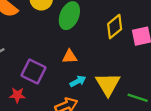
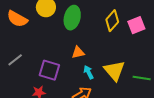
cyan arrow: (78, 81) -> (88, 72), turned -80

